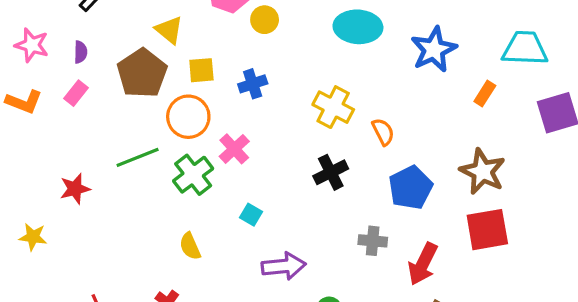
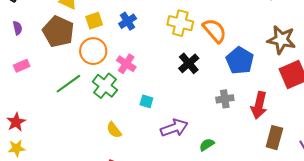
pink rectangle: (76, 93) -> (22, 66), moved, turned 42
orange semicircle: (383, 132) -> (215, 31), size x1.5
red star: (75, 189) -> (16, 122), moved

